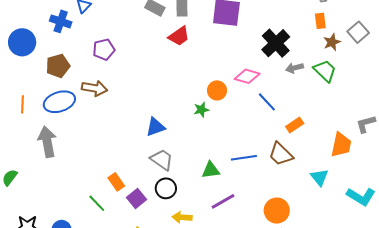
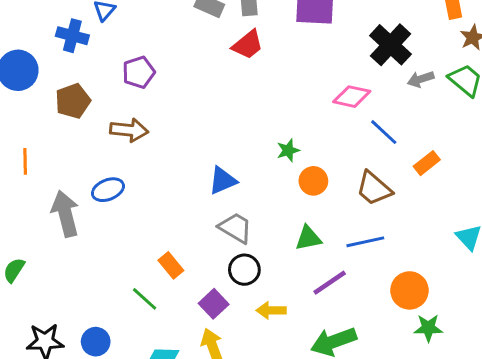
orange circle: (217, 90) -> (313, 181), moved
blue ellipse: (59, 102) -> (108, 190), moved, size x0.7
brown trapezoid: (281, 154) -> (374, 189), moved
blue line: (244, 158) -> (365, 242), moved
purple square: (137, 199) -> (214, 304), moved

